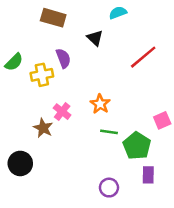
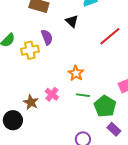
pink cross: (62, 112) -> (52, 94), moved
brown star: (43, 128) -> (31, 102), moved
purple rectangle: (148, 175) -> (114, 129), turned -48

